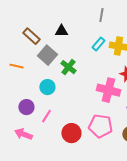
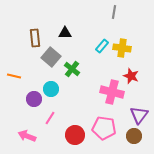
gray line: (101, 15) -> (114, 12), moved
brown rectangle: (31, 36) -> (35, 38), turned 42
orange line: (16, 66) -> (14, 76), moved
purple circle: (26, 107) -> (34, 99), moved

